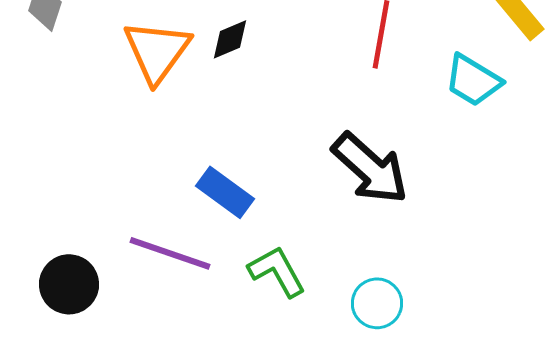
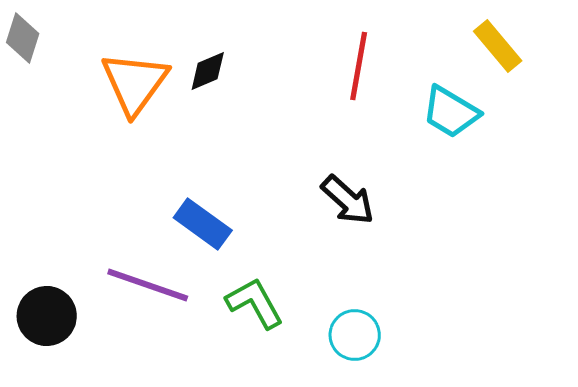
black arrow: (370, 168) -> (348, 200), size x0.7

